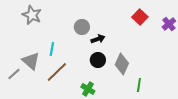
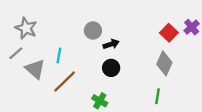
gray star: (32, 15) -> (26, 28), moved
red square: (140, 17) -> (169, 33), moved
gray diamond: (122, 64) -> (164, 63), moved
gray line: (14, 74) -> (16, 53), moved

